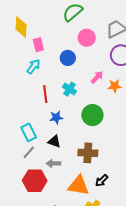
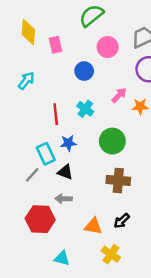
pink rectangle: (38, 45) -> (55, 45), moved
cyan arrow: (33, 67) -> (26, 81), moved
cyan rectangle: (29, 132) -> (46, 154), moved
gray line: (29, 152) -> (32, 175), moved
brown cross: (88, 153) -> (118, 180), moved
orange triangle: (78, 186) -> (93, 226), size x0.7

